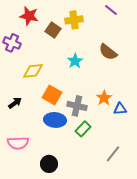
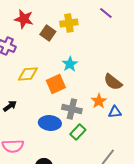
brown semicircle: (108, 52) -> (113, 82), moved
orange square: (52, 95) -> (56, 84), moved, turned 36

